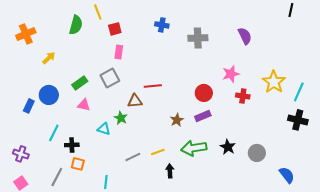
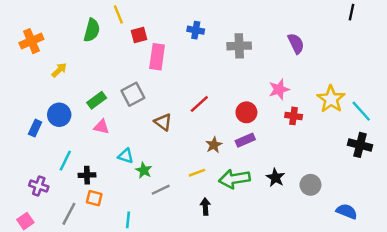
pink rectangle: (119, 52) -> (157, 57), moved, size x1.5
red line: (153, 86) -> (199, 104), moved, turned -36
cyan line: (299, 92) -> (361, 111), turned -66
brown triangle: (135, 101) -> (163, 122), turned 42
green star: (121, 118) -> (144, 170), moved
yellow line: (158, 152) -> (197, 173), moved
purple cross: (21, 154) -> (39, 186), moved
blue semicircle: (287, 175) -> (347, 211), turned -30

